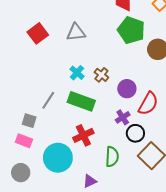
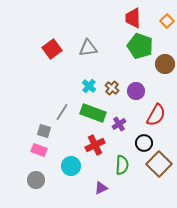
purple circle: (127, 89) -> (136, 91), moved
purple cross: (123, 117) -> (119, 124), moved
cyan circle: (58, 158) -> (71, 166), size x0.7

